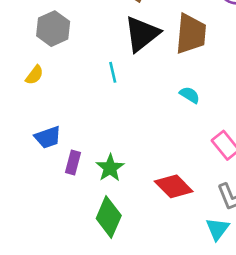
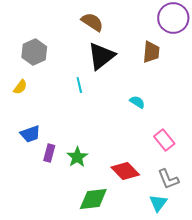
brown trapezoid: (191, 34) -> (151, 52), moved, size x0.7
green diamond: (109, 217) -> (93, 199), moved, turned 60

